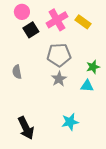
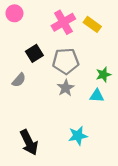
pink circle: (22, 12) -> (14, 13), moved
black square: (31, 30) -> (34, 53), moved
gray semicircle: (17, 72) -> (19, 80), turned -128

